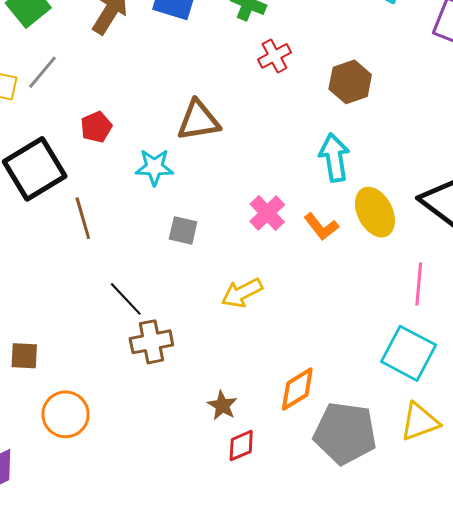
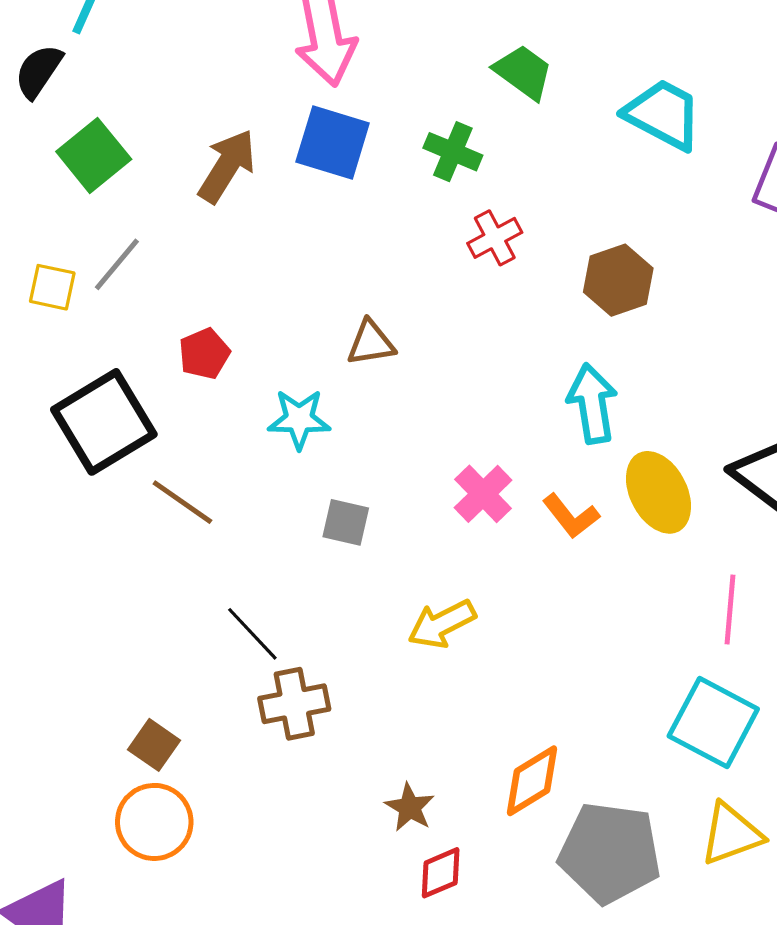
brown triangle: (198, 120) -> (371, 343), size x0.7
brown line: (83, 218) -> (182, 502), turned -39
brown square: (24, 356) -> (154, 745), moved, turned 32

